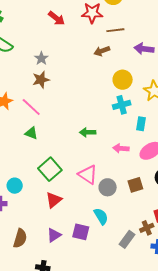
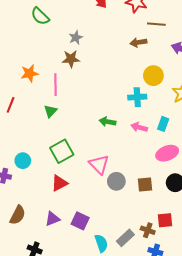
cyan cross: (122, 105) -> (137, 97), moved
pink line: (31, 107) -> (56, 85), turned 35
green triangle: (31, 133) -> (50, 111), turned 40
pink arrow: (121, 148) -> (139, 127), moved
cyan semicircle: (101, 216) -> (101, 243), moved
brown cross: (147, 228) -> (148, 230), turned 32

